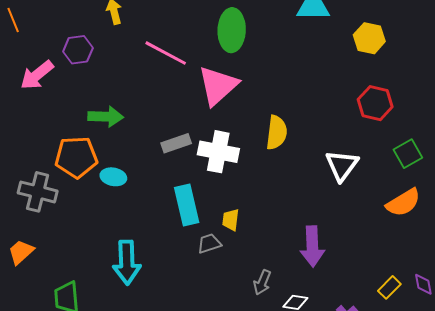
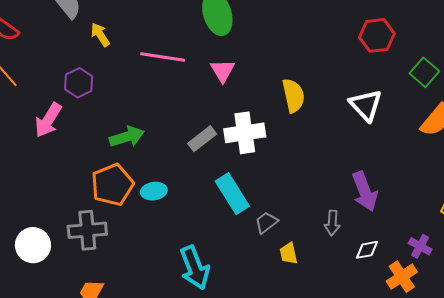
pink triangle: (218, 86) -> (222, 71), size x0.6
yellow trapezoid: (231, 220) -> (289, 253), moved
gray arrow: (262, 282) -> (332, 223), moved

